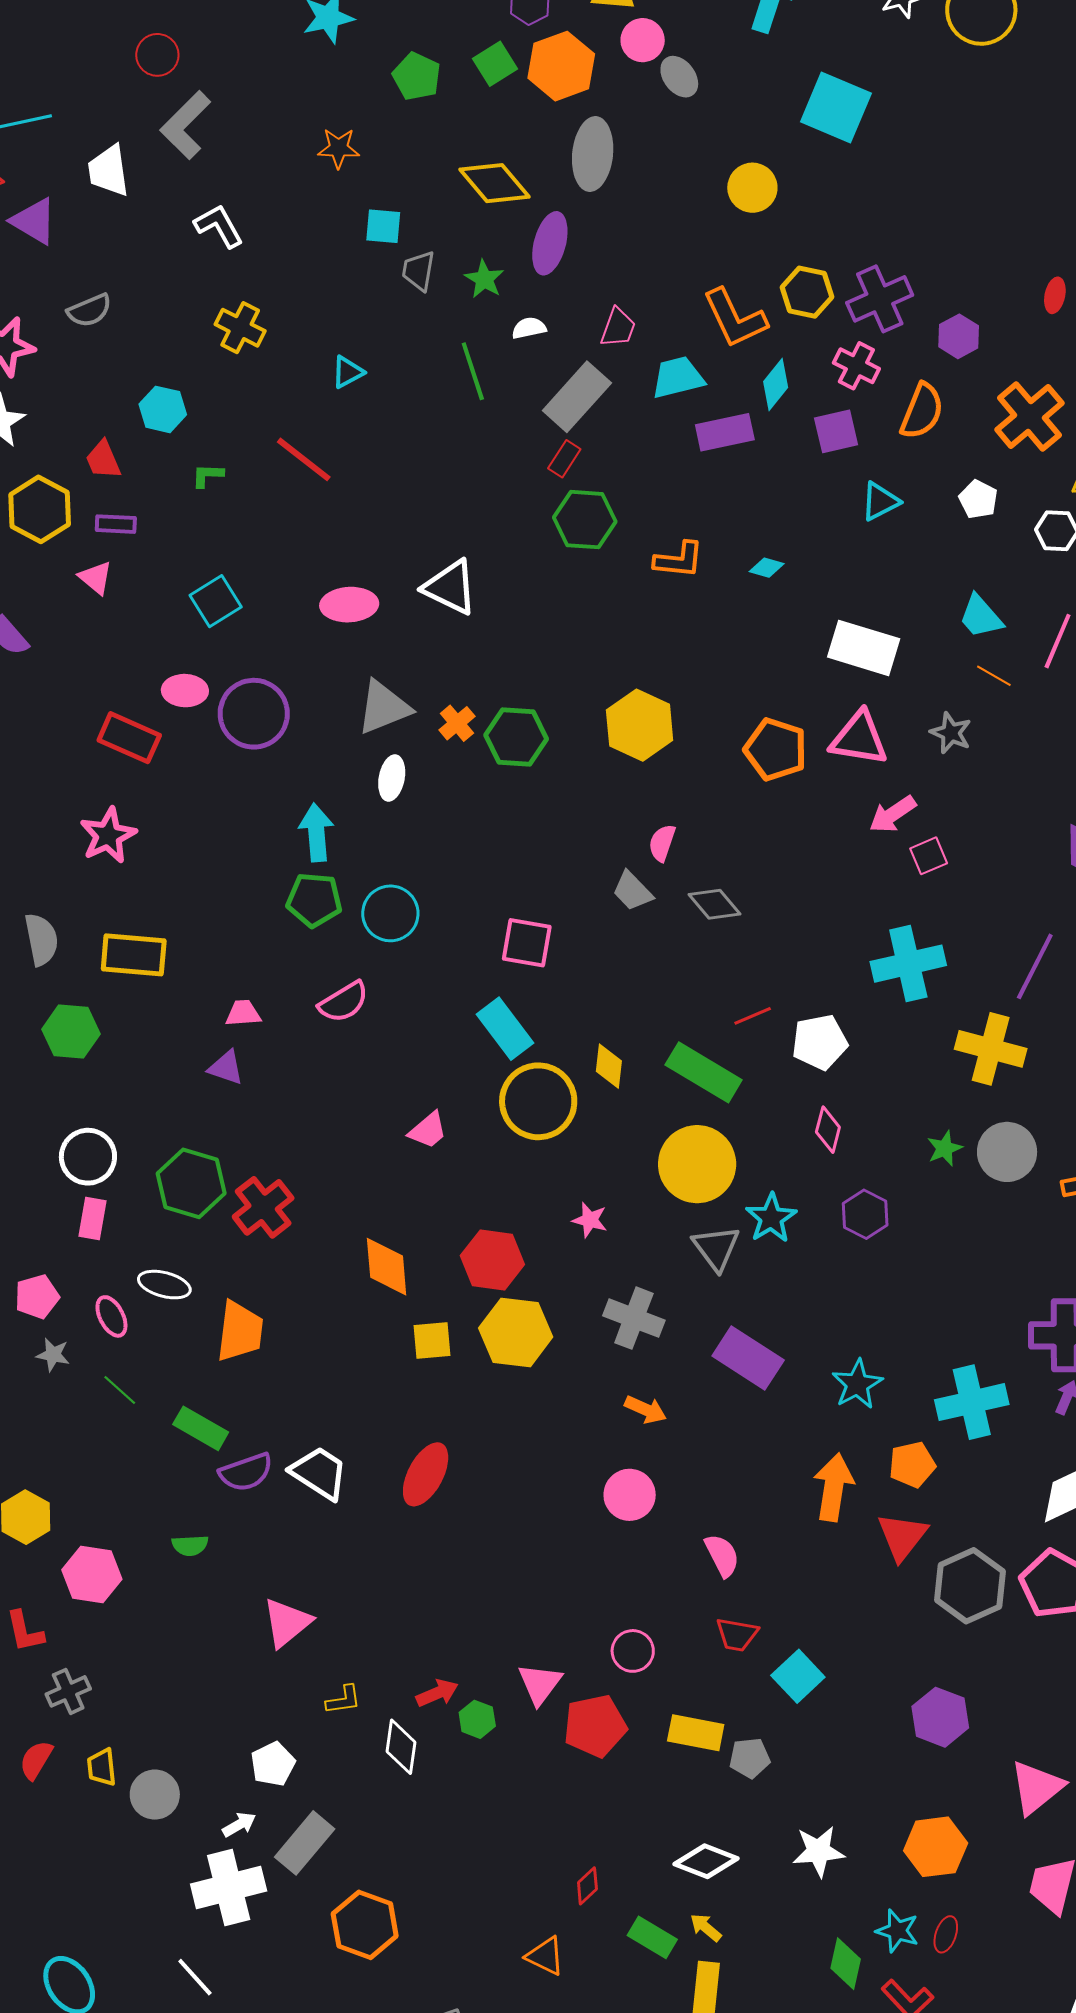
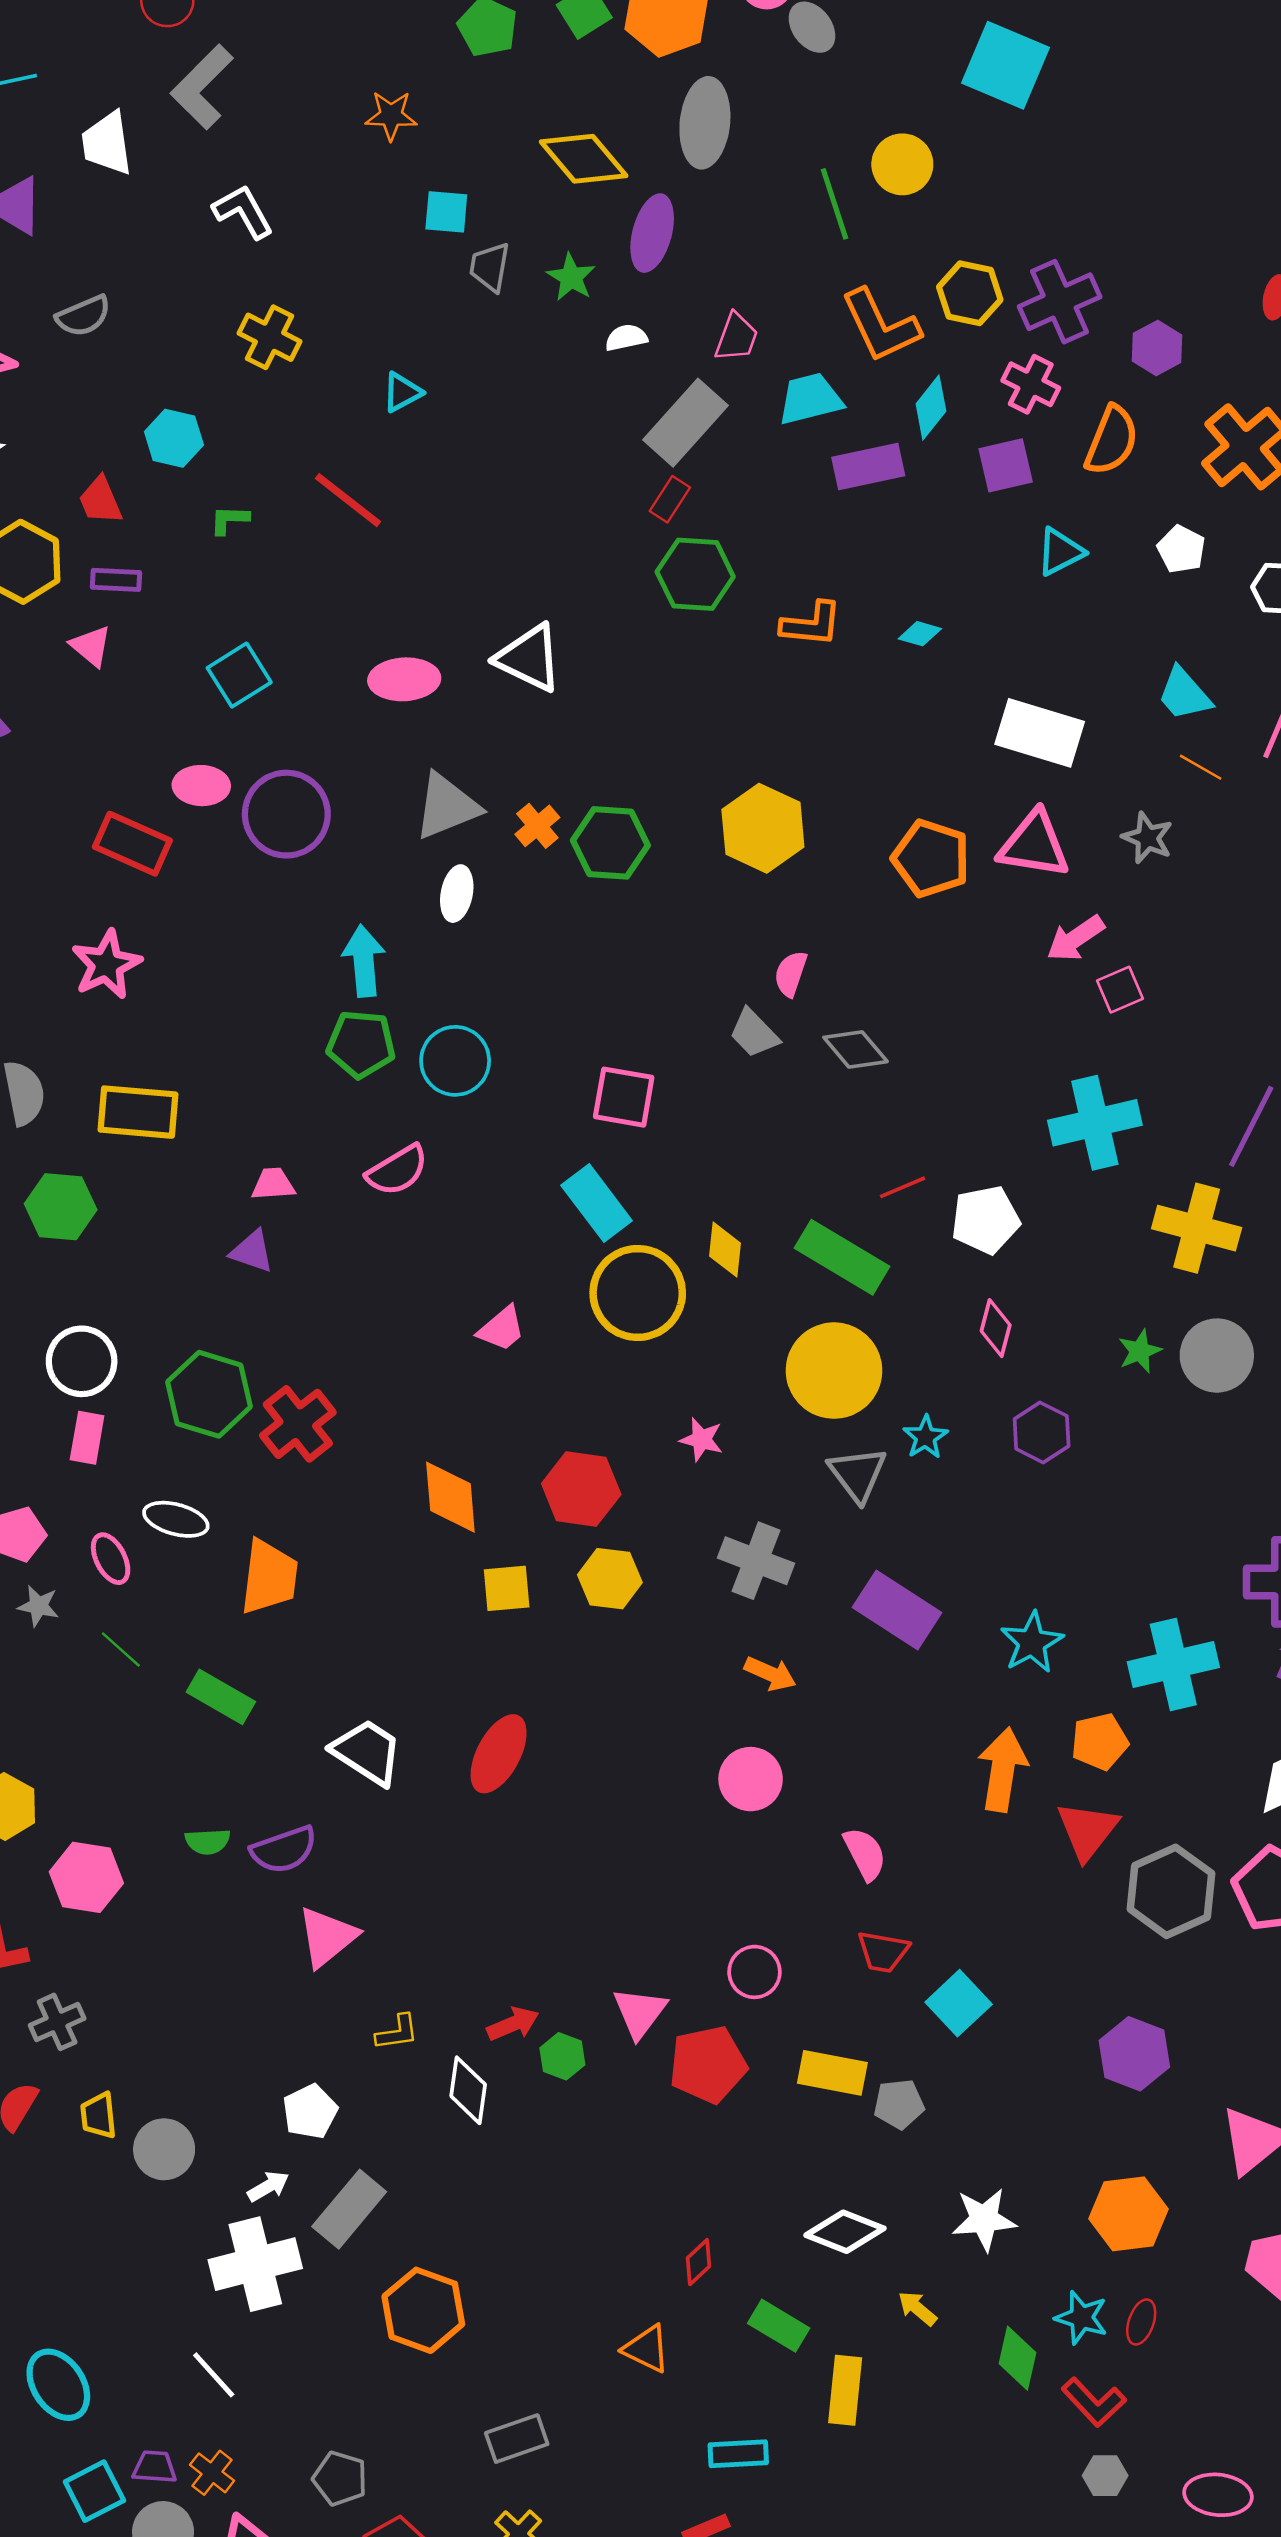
green line: (473, 371) -> (835, 204), moved
cyan star: (771, 1218) -> (925, 1437), size x0.7
yellow hexagon: (516, 1333) -> (610, 1579), size x0.7
purple semicircle: (246, 1472) -> (284, 1850), moved
yellow arrow: (706, 1927) -> (917, 2308), moved

